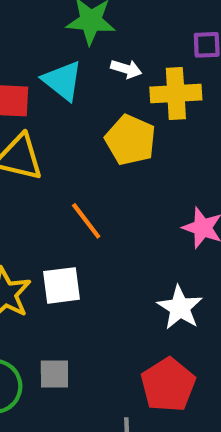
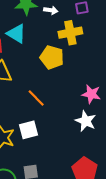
white arrow: (126, 69) -> (51, 10), moved
white star: (180, 308) -> (86, 121), moved

